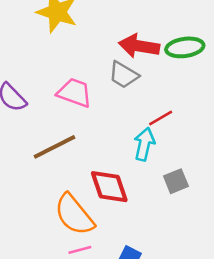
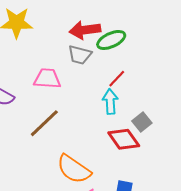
green ellipse: (185, 47) -> (111, 40), moved
red diamond: (109, 187) -> (124, 139), moved

